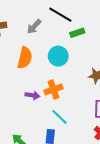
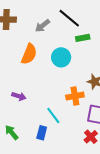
orange cross: (54, 90) -> (75, 96), moved
purple arrow: (32, 95) -> (19, 96), moved

